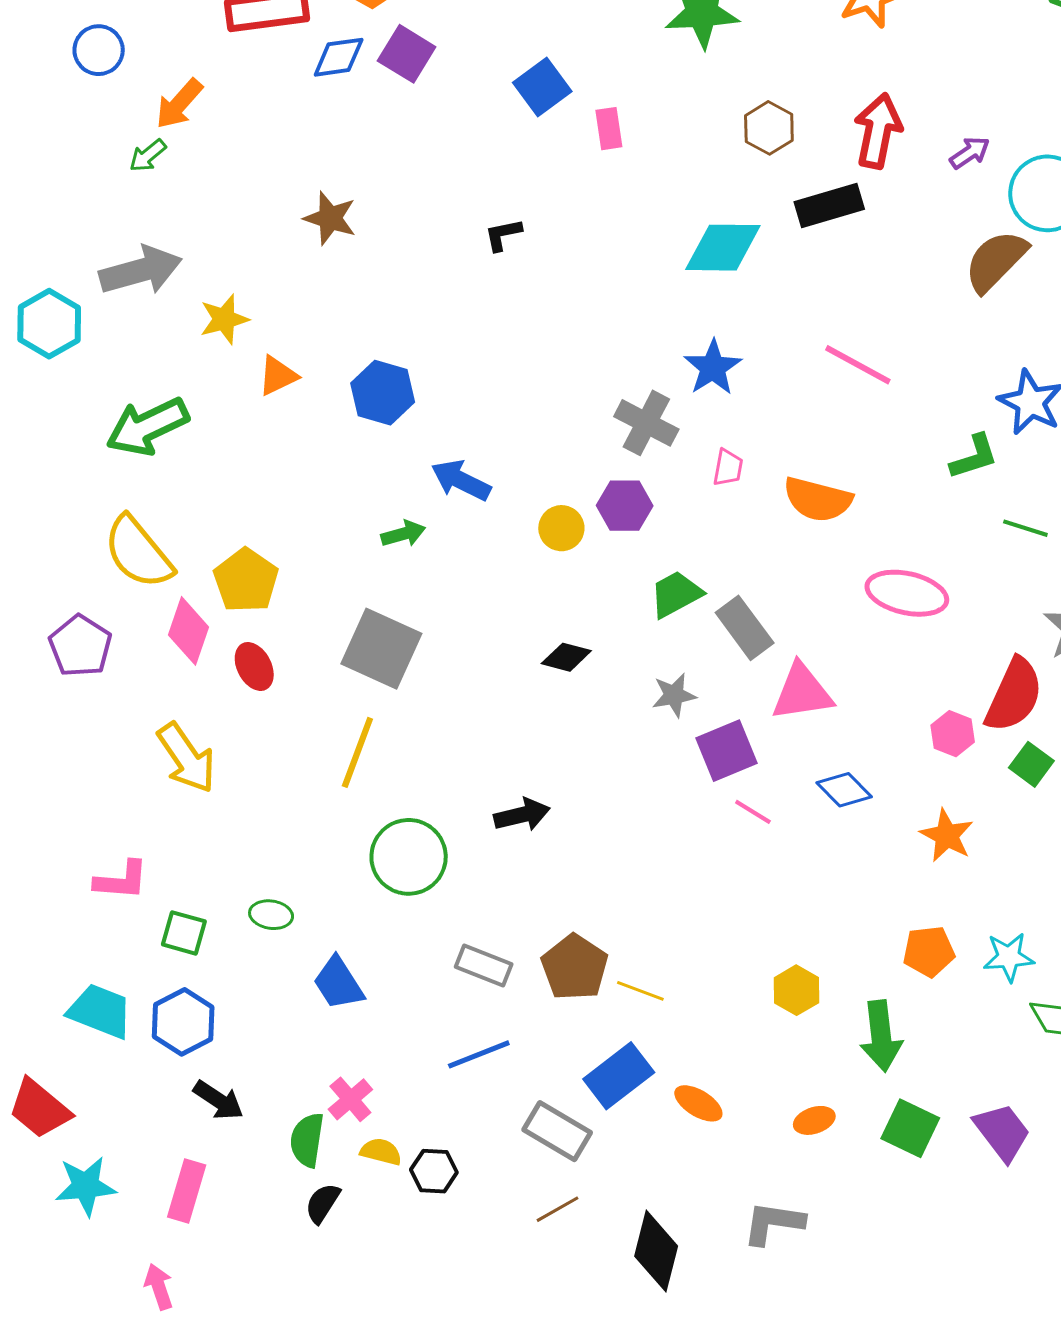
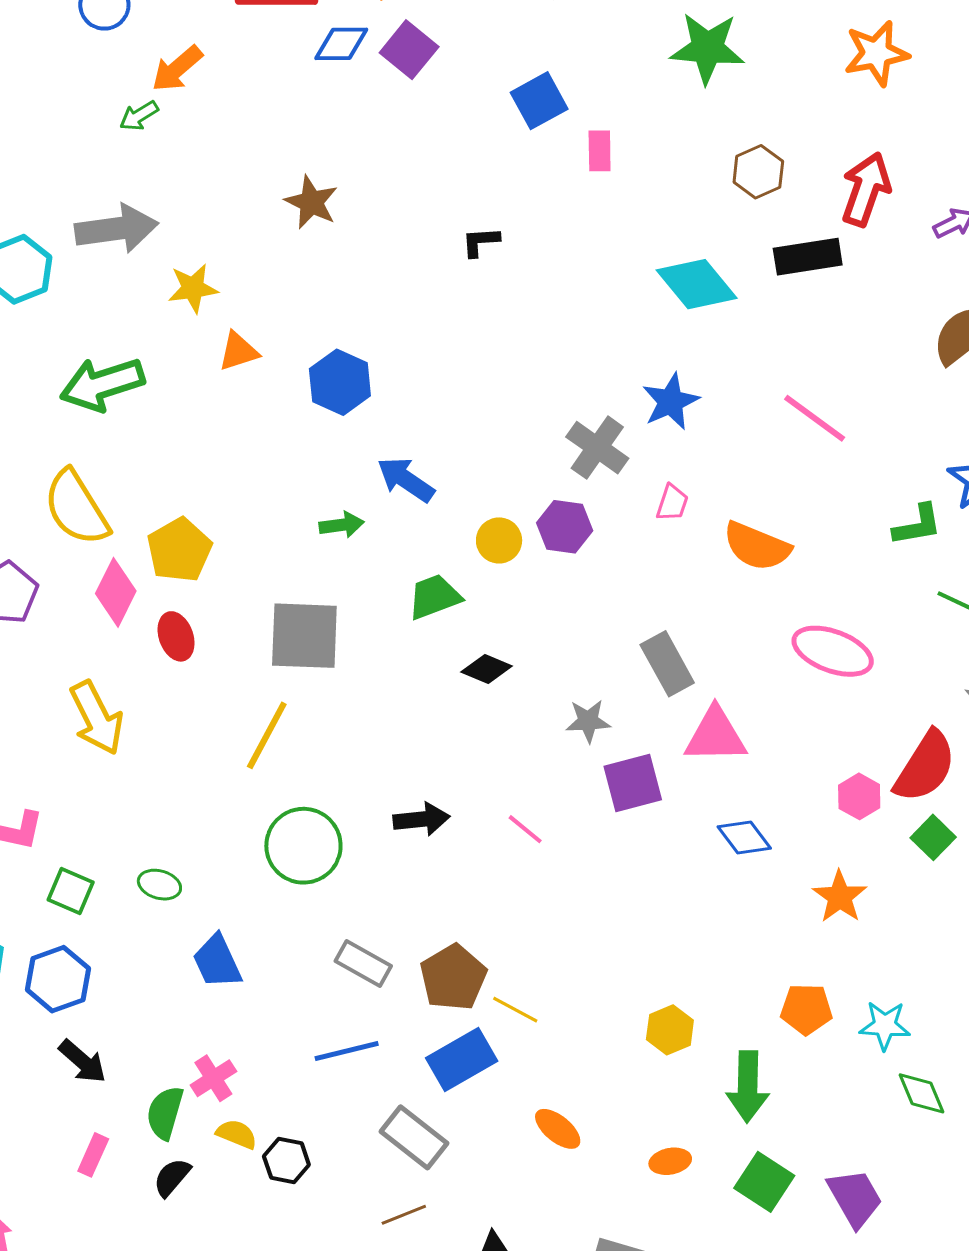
cyan diamond: (723, 248) -> (697, 284), turned 42
green trapezoid: (676, 594) -> (434, 597), moved
gray square: (381, 649) -> (304, 636), turned -30
pink line: (753, 812) -> (525, 829), moved
blue rectangle: (619, 1076) -> (462, 1059), moved
pink rectangle: (187, 1191) -> (93, 1155), moved, size x0.7

